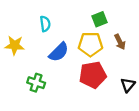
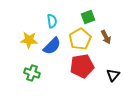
cyan semicircle: (45, 24) -> (52, 21), moved
yellow pentagon: (90, 44) -> (80, 39), turned -30
yellow star: (15, 45) -> (29, 40), moved

